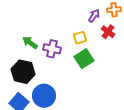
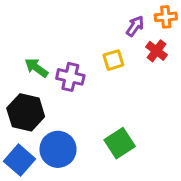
green square: (84, 59) -> (120, 143), moved

